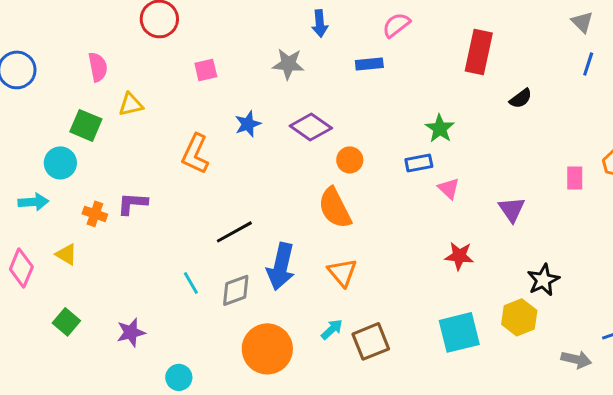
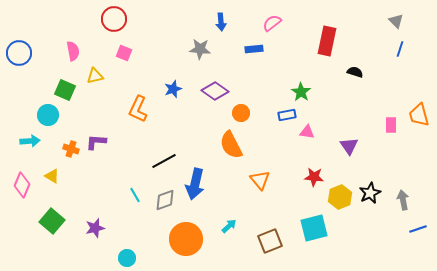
pink square: (206, 70) -> (124, 53), moved, turned 35
black semicircle: (521, 98) -> (355, 72), turned -126
pink triangle: (449, 188) -> (307, 132), turned -35
orange triangle: (342, 272) -> (260, 180), moved
yellow hexagon: (519, 317) -> (340, 197), moved
green square: (66, 322) -> (52, 221), size x1.4
brown square: (371, 341) -> (270, 241), moved
gray arrow: (576, 359) -> (403, 200), moved, turned -114

